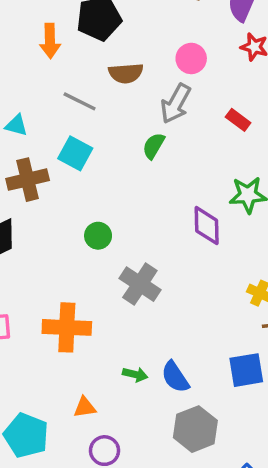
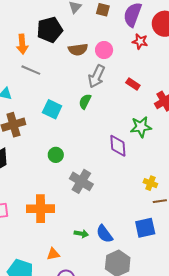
brown semicircle: (126, 73) -> (78, 50), moved
gray line: (80, 101) -> (31, 70), moved
cyan square: (75, 153) -> (52, 109), moved

